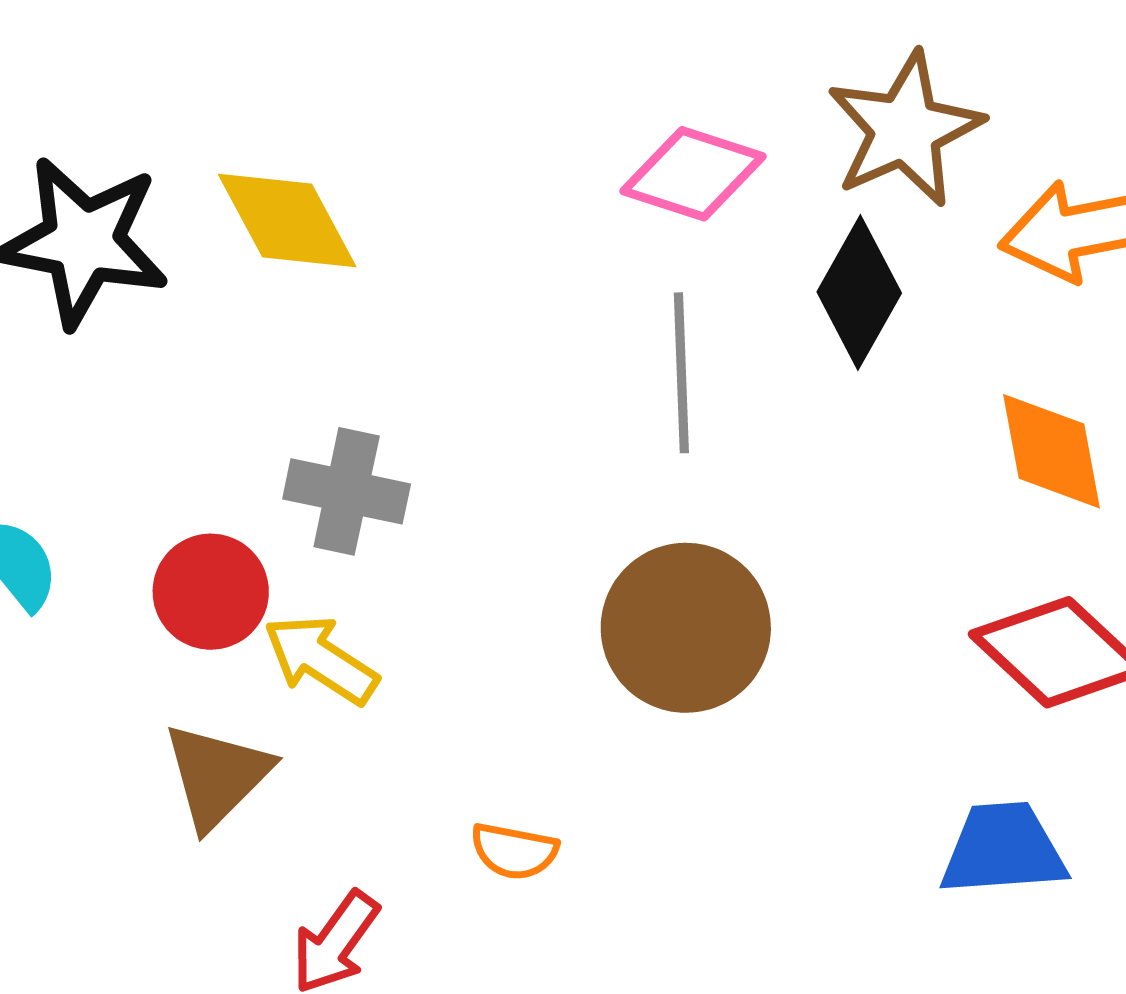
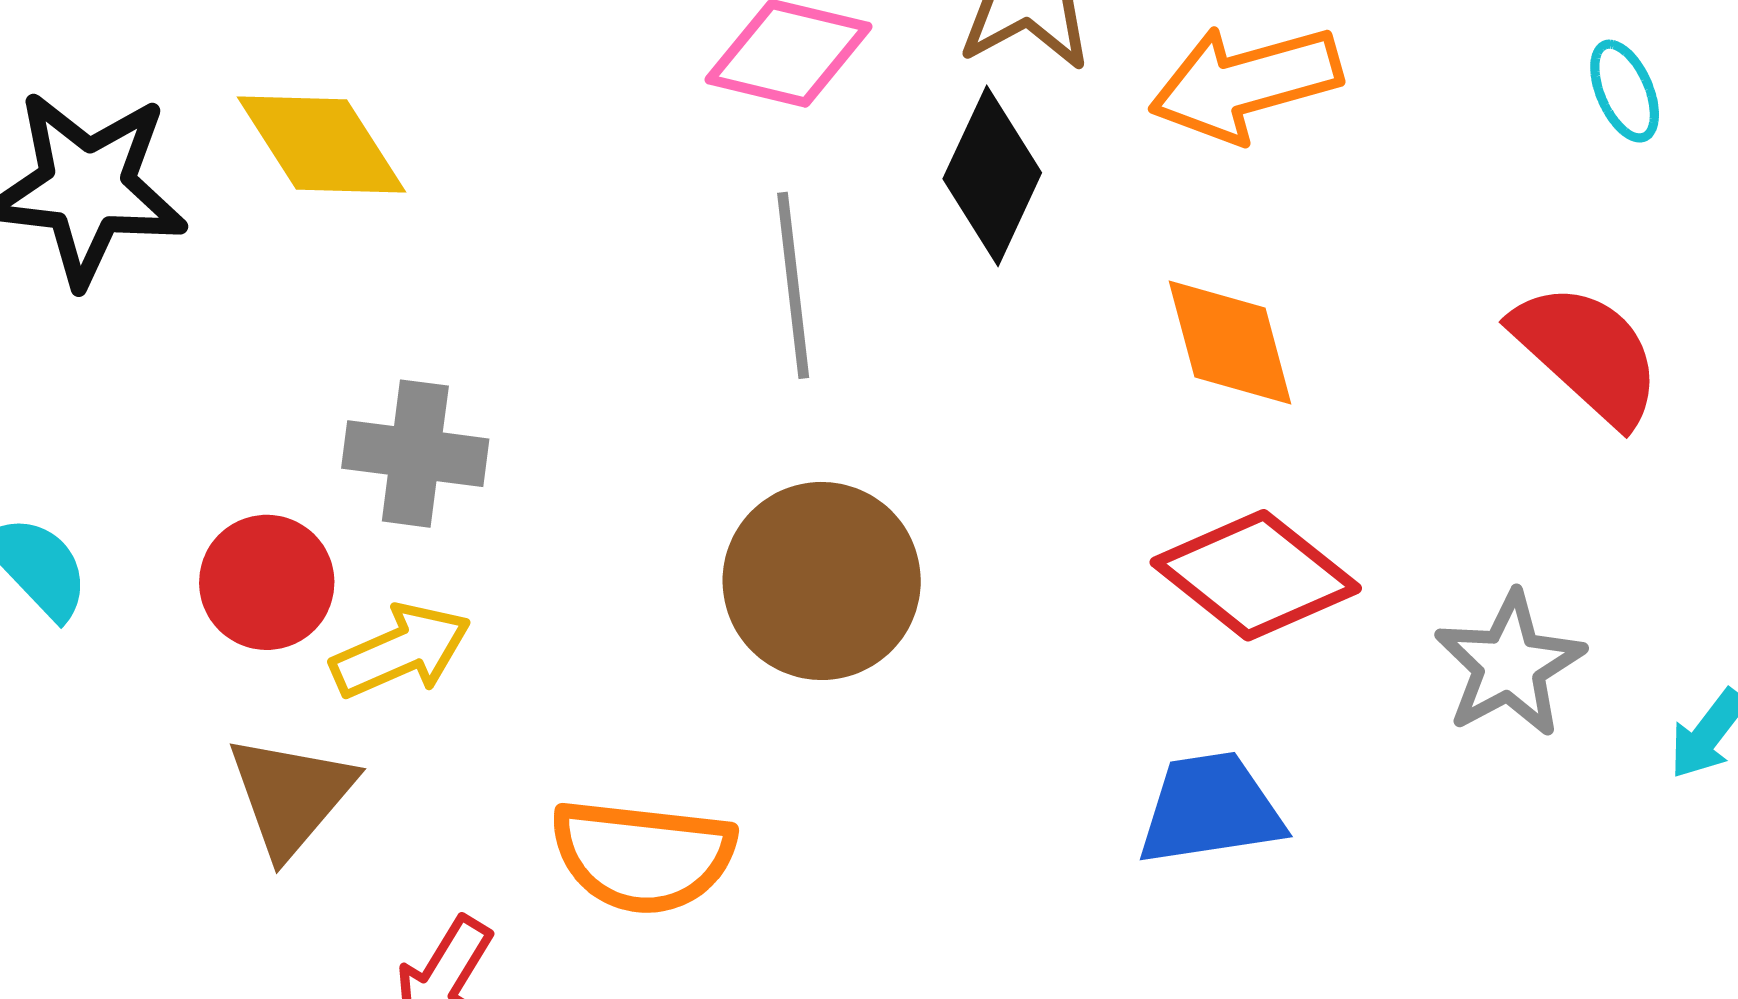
yellow arrow: (321, 659) -> (401, 651), turned 128
orange semicircle: (514, 851) -> (643, 856), size x1.8

